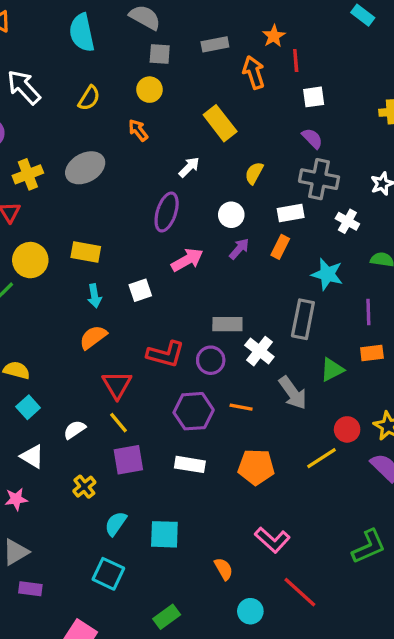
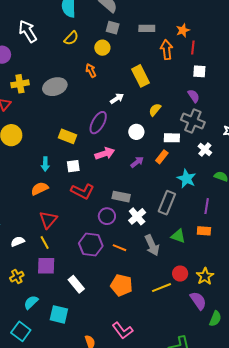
yellow semicircle: (89, 98) -> (71, 38), moved
purple arrow: (239, 249) -> (137, 162), moved
yellow rectangle: (86, 252) -> (67, 136), moved
red L-shape: (166, 354) -> (83, 191), moved
green triangle: (332, 370) -> (178, 236), turned 35
white rectangle: (190, 464) -> (76, 284), moved, turned 30

